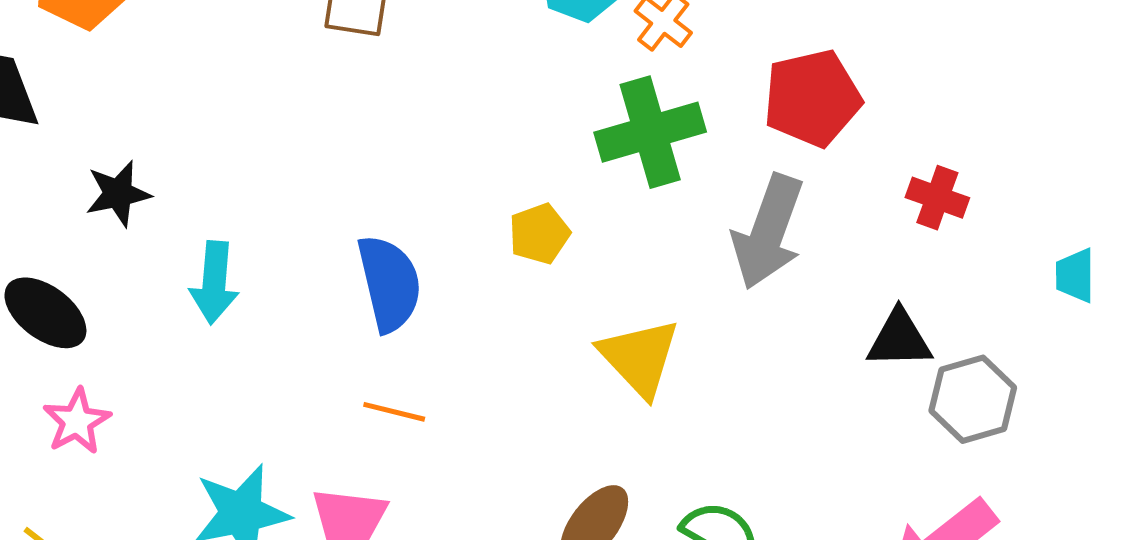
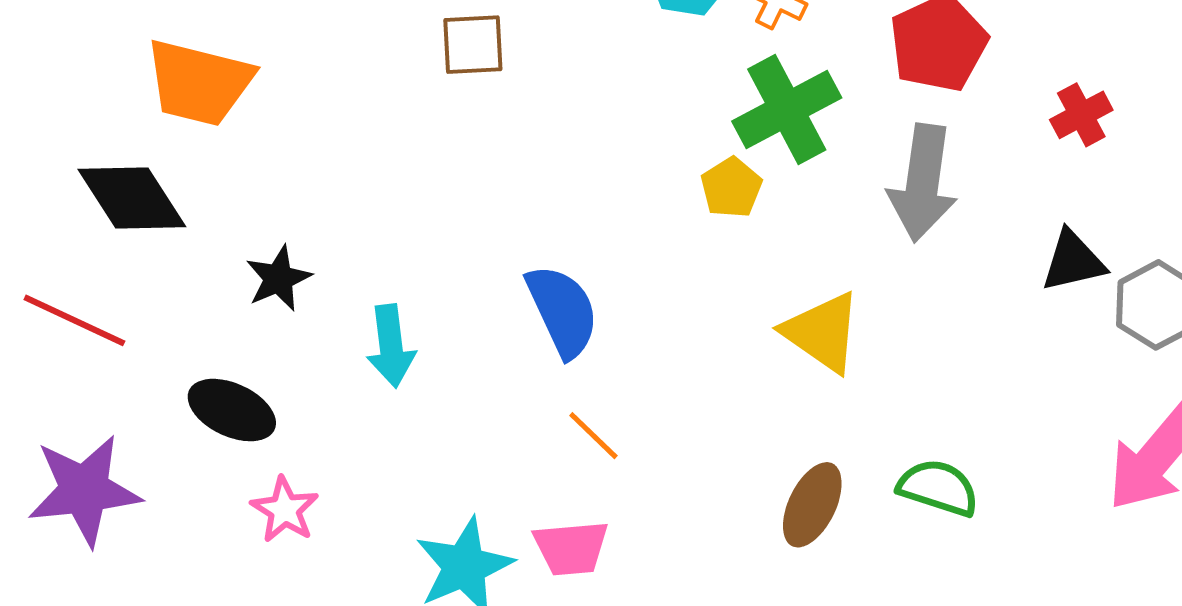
red cross: (937, 198) -> (1081, 115), turned -36
yellow pentagon: (539, 234) -> (731, 188), moved
orange line: (394, 412) -> (593, 436), turned 42

